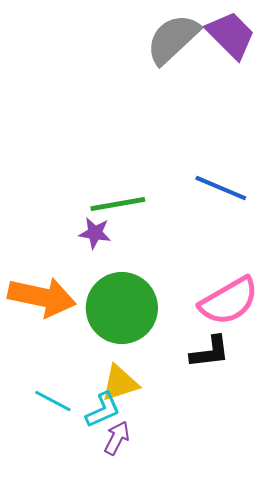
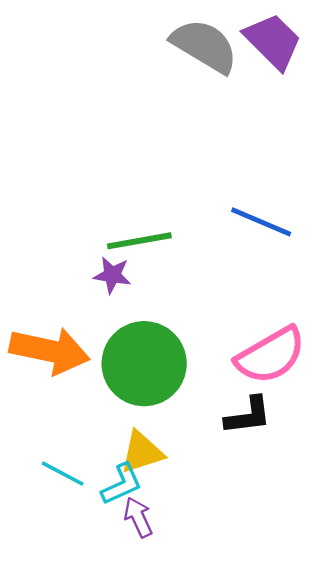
gray semicircle: (173, 39) -> (204, 46), turned 74
purple arrow: (117, 438) -> (138, 517), turned -52

